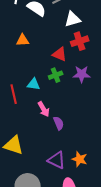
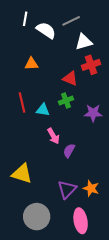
purple star: (82, 74) -> (93, 113), moved
red line: (14, 94) -> (22, 103), moved
purple semicircle: (59, 123) -> (69, 151), turned -128
purple triangle: (57, 160) -> (67, 189), turned 48

